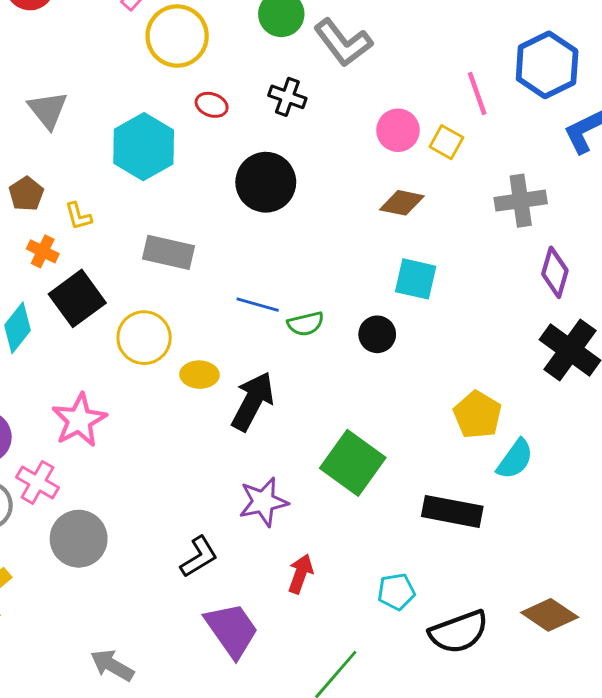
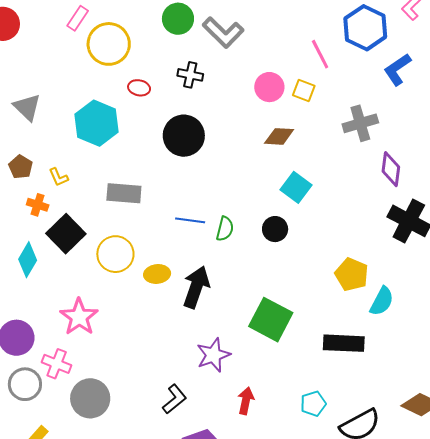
cyan square: (416, 279) -> (296, 187), turned 32
green semicircle: (306, 324) -> (225, 229), turned -55

